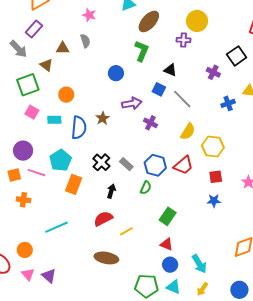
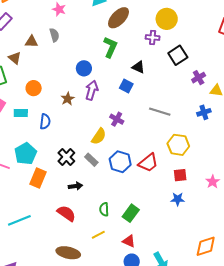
black square: (237, 56) -> (178, 55), moved
purple cross: (213, 72) -> (199, 78), moved, turned 32
gray line: (182, 99) -> (160, 112), moved, turned -30
purple arrow: (132, 103) -> (92, 90), moved, turned -66
blue cross: (228, 103) -> (204, 112), moved
brown star: (103, 118) -> (68, 99), moved
blue semicircle: (79, 128) -> (45, 122), size x0.7
yellow semicircle: (188, 132) -> (99, 136), moved
green semicircle: (146, 188) -> (104, 209), moved, turned 152
black arrow: (111, 191) -> (75, 186), turned 64
red semicircle: (103, 219) -> (66, 213), turned 60
yellow line: (126, 231) -> (98, 235), moved

